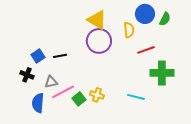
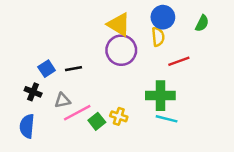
blue circle: (145, 14) -> (163, 17), moved
green cross: (162, 73) -> (160, 96), moved
blue semicircle: (38, 103) -> (27, 126), moved

